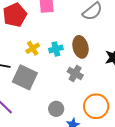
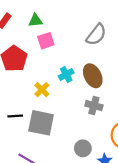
cyan cross: (56, 49) -> (66, 74), moved

